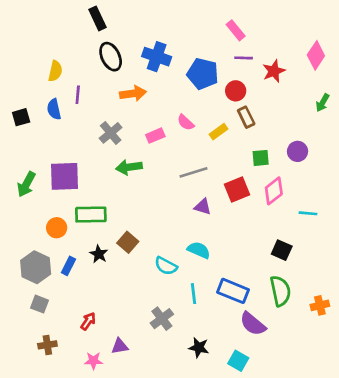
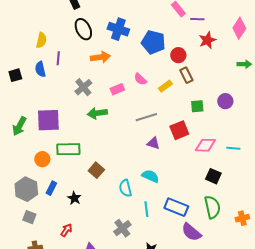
purple line: (244, 58) -> (197, 19), moved
green arrow: (323, 103) -> (244, 64), turned -120
pink diamond: (274, 191) -> (205, 145), moved, turned 40
black star: (99, 254) -> (74, 198), moved
cyan semicircle: (166, 266) -> (125, 188), turned 48

